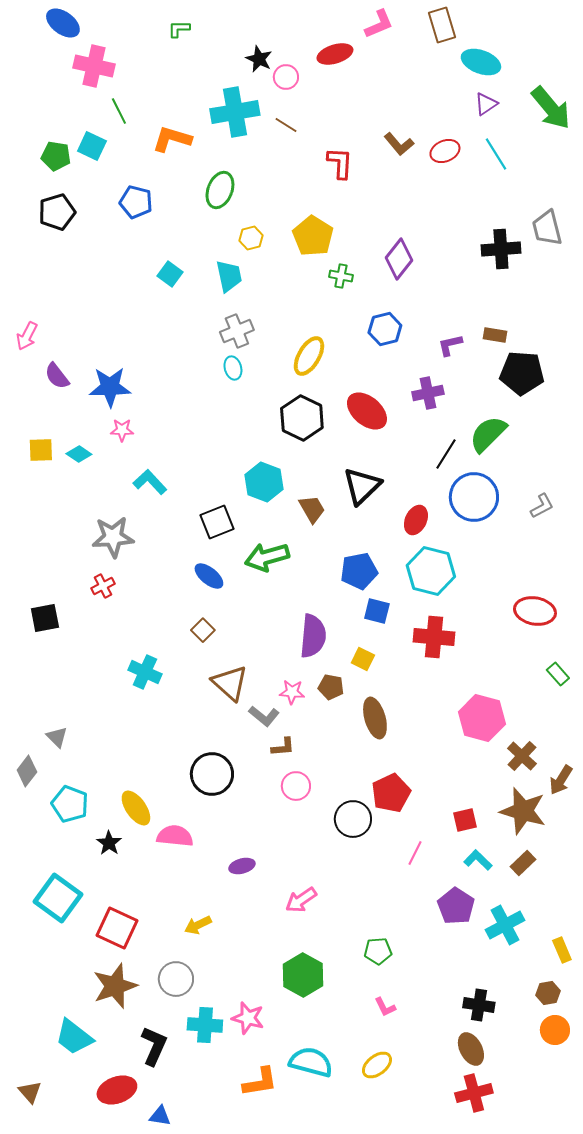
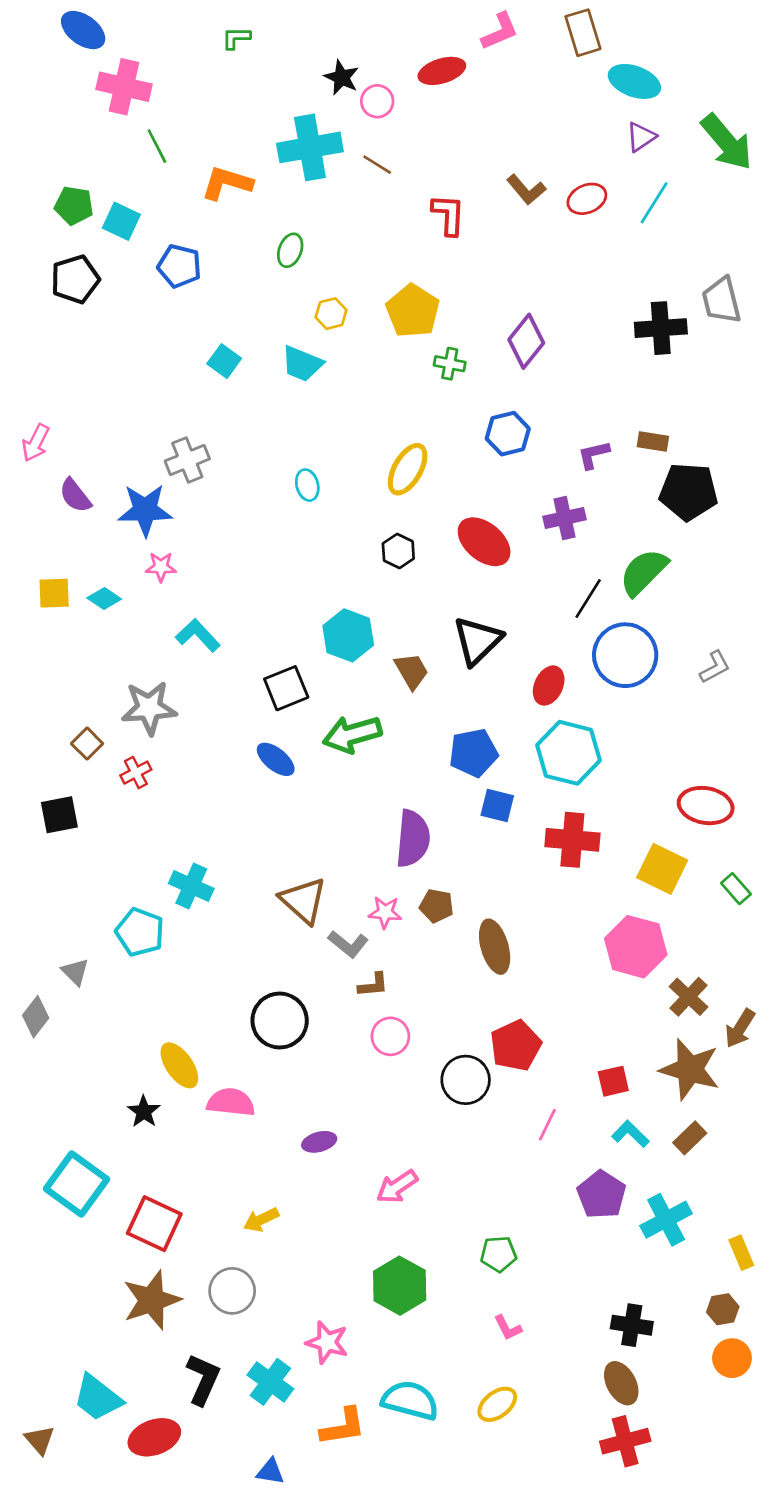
cyan square: (92, 146) -> (121, 221), moved
cyan line: (496, 154) -> (654, 203), turned 64
green ellipse: (220, 190) -> (290, 250), size x0.7
cyan trapezoid: (229, 276) -> (302, 364), turned 124
gray cross: (237, 331) -> (187, 460), moved
black hexagon: (302, 418) -> (398, 551), size x0.6
brown square: (203, 630) -> (87, 744), moved
yellow square: (363, 659) -> (662, 869), moved, size x1.6
cyan pentagon: (70, 804) -> (140, 932), moved
cyan cross: (205, 1025) -> (270, 1382), moved, turned 32
cyan trapezoid: (74, 1037) -> (98, 1398), moved
blue triangle: (160, 1116) -> (270, 1472), moved

